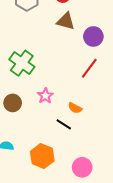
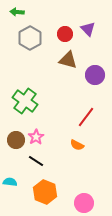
red line: (89, 68) -> (86, 117), moved
pink star: (45, 96) -> (36, 137), moved
black line: (64, 124) -> (36, 161), moved

